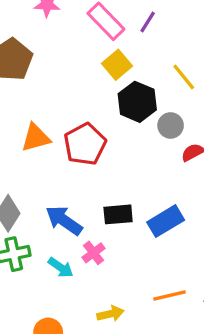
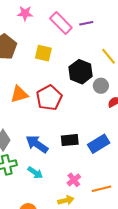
purple line: (148, 22) -> (86, 23), turned 48
yellow square: (117, 65) -> (43, 53), moved, turned -36
pink cross: (94, 253) -> (74, 180), moved

